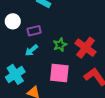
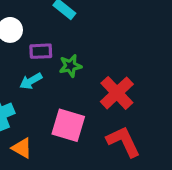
green star: (60, 45) -> (70, 66), moved

